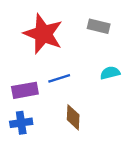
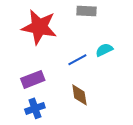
blue line: (59, 78) -> (77, 60), moved

